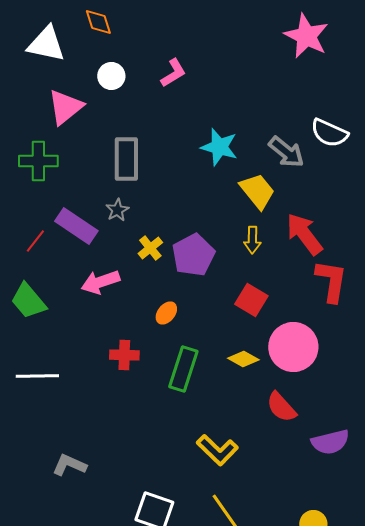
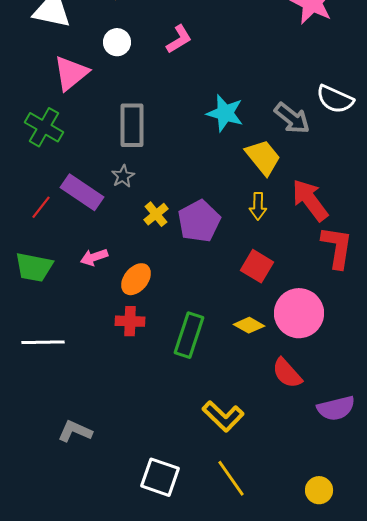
green cross: (38, 161) -> (44, 127), turned 30
pink arrow: (100, 282) -> (94, 257), moved, size x0.7
green trapezoid: (28, 301) -> (34, 267), turned -39
orange ellipse: (166, 313) -> (136, 279), moved, size x1.4

